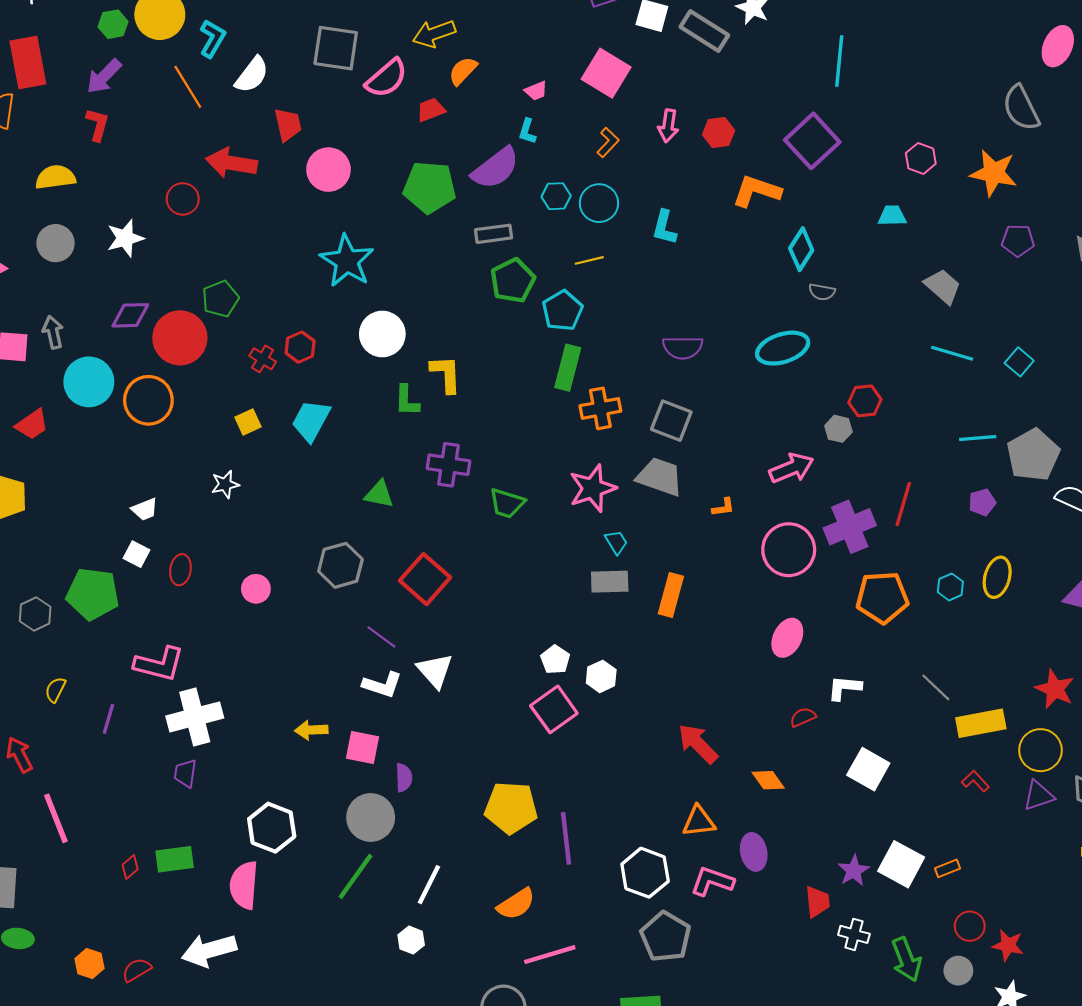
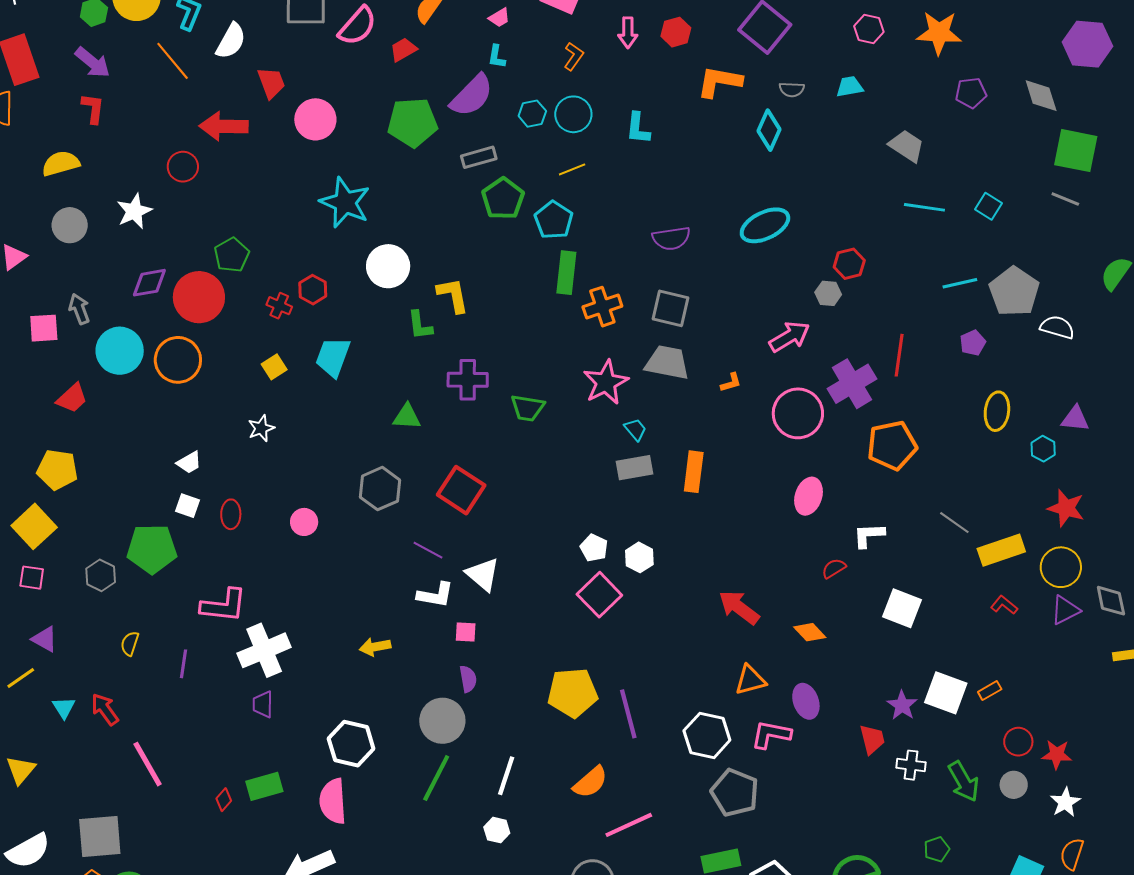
purple arrow: (104, 76) -> (93, 62), turned -87
gray semicircle: (822, 292) -> (792, 89), moved
cyan hexagon: (950, 587) -> (1043, 449), moved
pink square: (363, 747) -> (466, 632), moved, size x0.7

